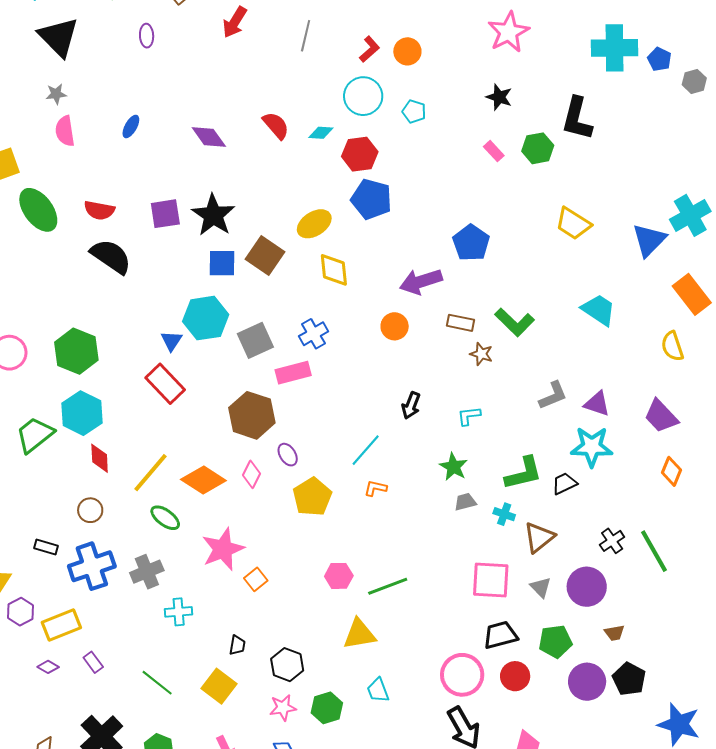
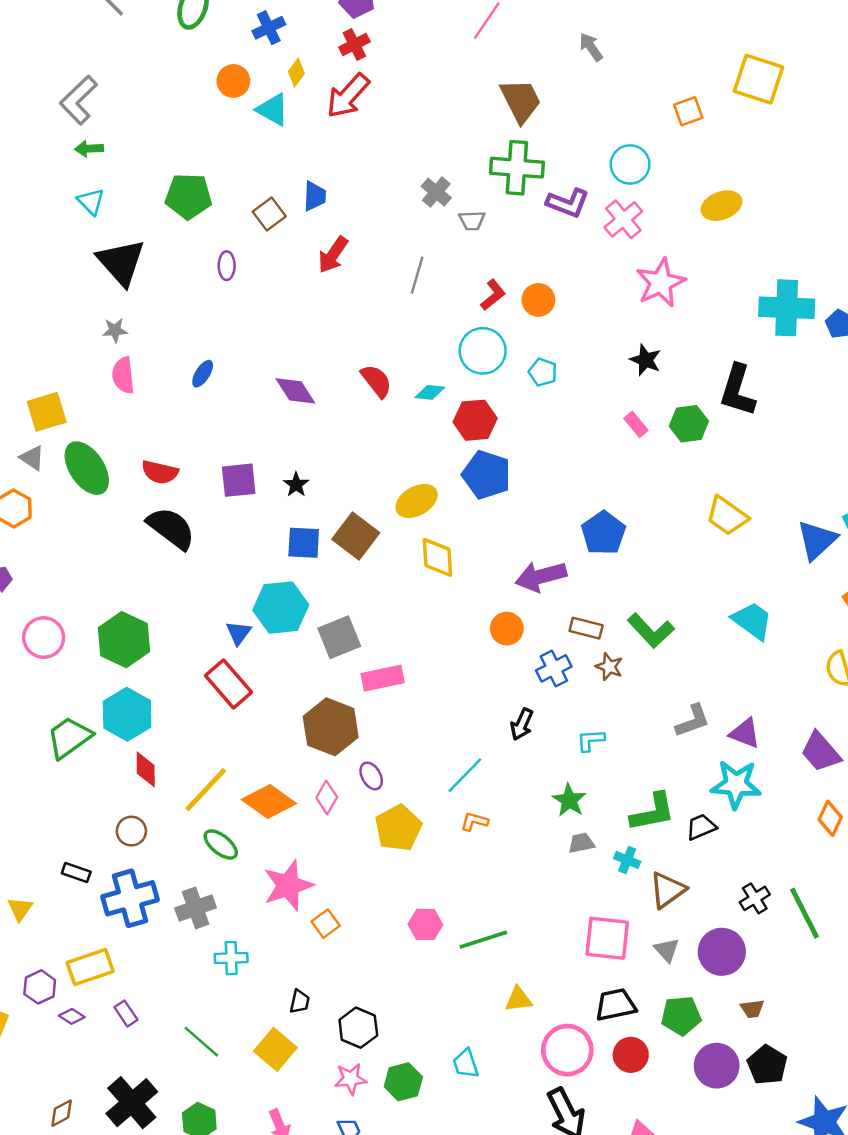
black star: (213, 215) -> (296, 485), size x0.5
blue cross: (313, 334) -> (554, 668), moved
purple hexagon: (21, 612) -> (40, 987), moved
yellow triangle: (359, 634) -> (518, 999), moved, size x0.7

